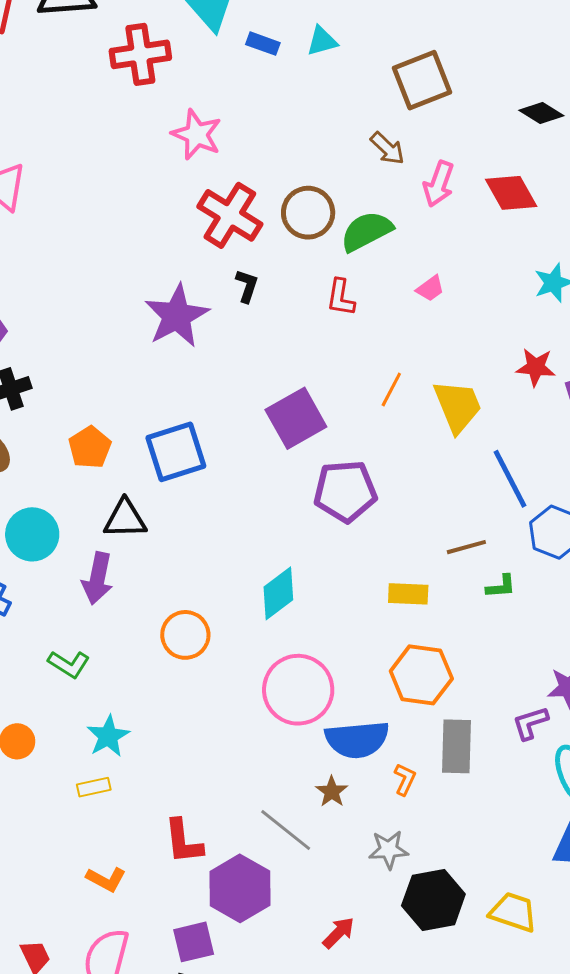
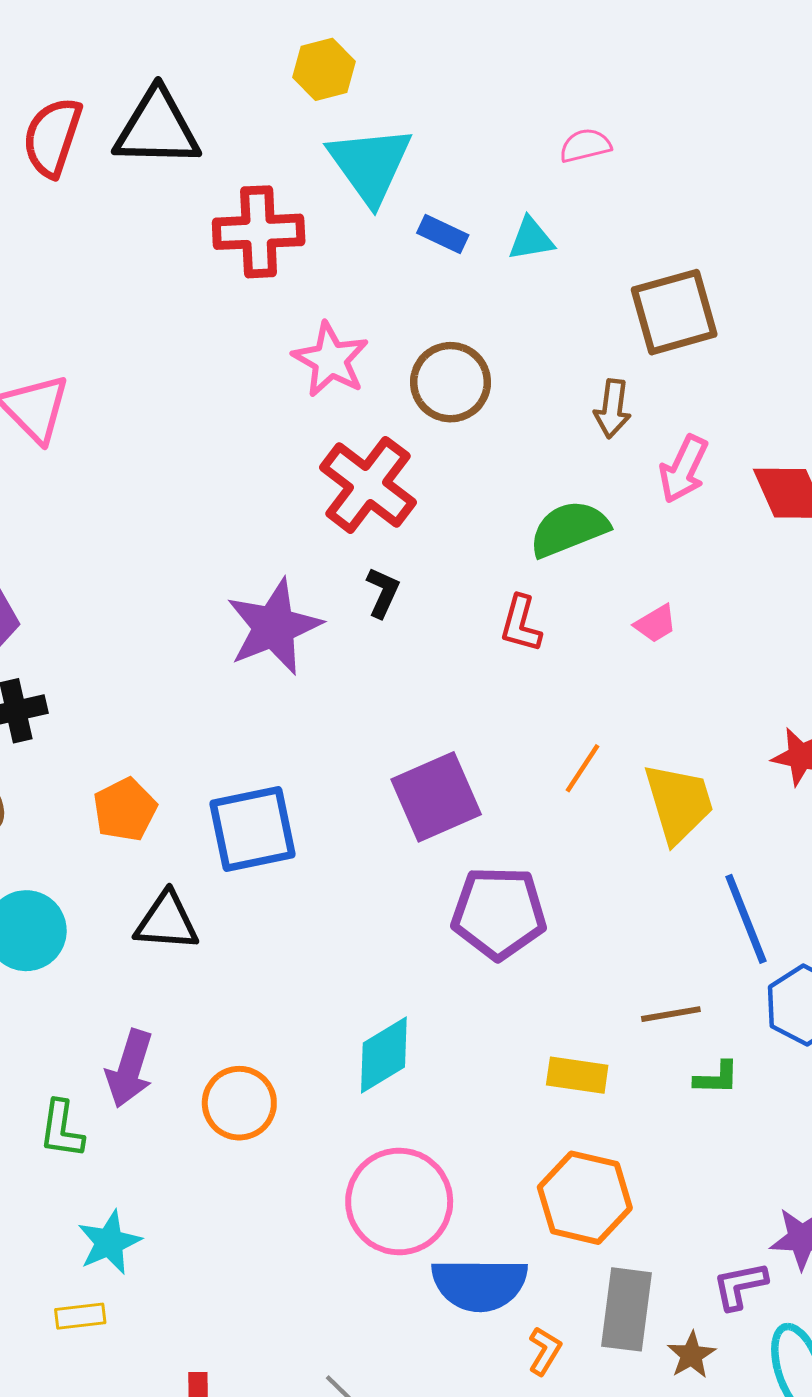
brown arrow: (387, 148) -> (612, 409), turned 48
brown circle: (308, 213) -> (451, 382), moved
purple arrow: (98, 578) -> (130, 1069), moved
green L-shape: (69, 664) -> (62, 1129), turned 60
brown star: (332, 792) -> (691, 1355), moved

